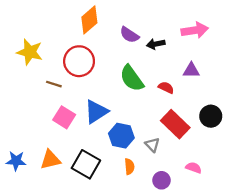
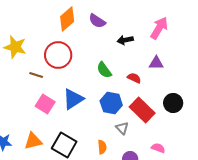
pink arrow: (195, 30) -> (159, 28), turned -50
purple semicircle: (129, 35) -> (97, 21), moved
green semicircle: (132, 78) -> (104, 70), size x0.7
blue hexagon: (121, 136) -> (111, 103), moved

